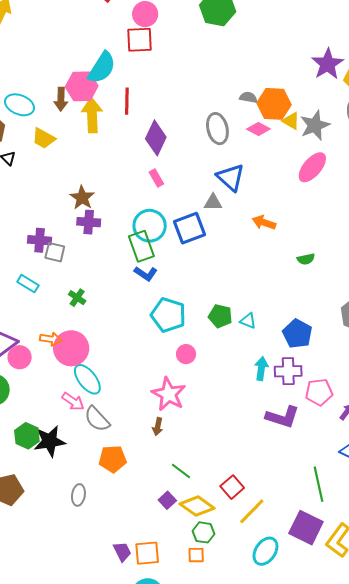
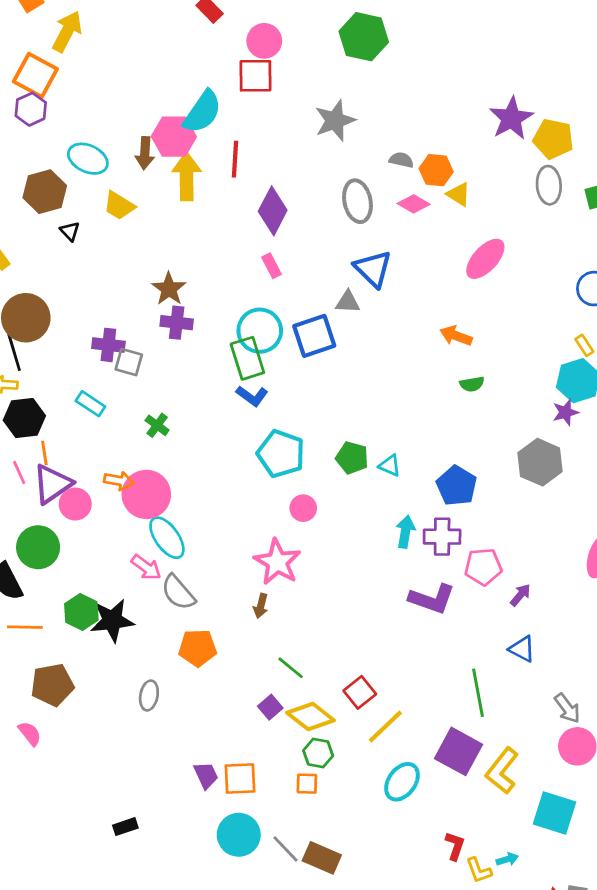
orange hexagon: (274, 104) -> (436, 170), size x0.7
gray star: (315, 125) -> (335, 121), moved
orange arrow: (264, 222) -> (456, 336), moved

